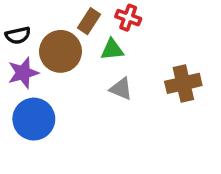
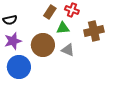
brown circle: (61, 51) -> (43, 45), moved
brown cross: (183, 83) -> (94, 31), moved

